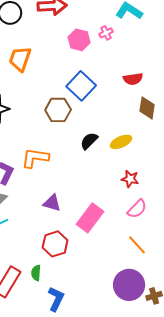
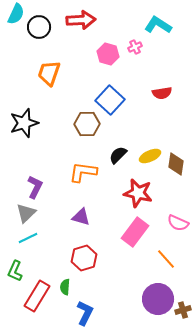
brown diamond: (147, 108) -> (176, 164), moved
orange L-shape: (35, 158) -> (83, 172), moved
red star: (130, 179) -> (138, 193), moved, size x1.6
pink semicircle: (137, 209) -> (178, 223), moved, turned 70
pink rectangle: (90, 218) -> (135, 232), moved

